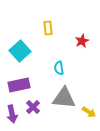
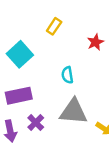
yellow rectangle: (48, 28) -> (54, 26), turned 40

